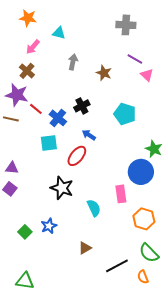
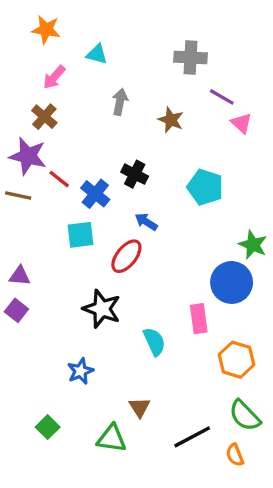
gray cross: (126, 25) -> (190, 57), moved
black cross: (82, 106) -> (135, 174), turned -35
green square: (25, 232) -> (48, 427), moved
brown triangle: (85, 248) -> (140, 407), turned -32
green triangle: (25, 281) -> (112, 438), moved

